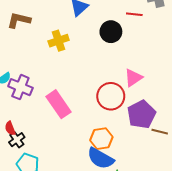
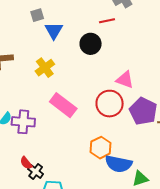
pink triangle: (133, 78) -> (125, 80), turned -48
pink rectangle: (59, 104) -> (63, 105), moved
orange hexagon: (101, 139) -> (101, 148), moved

